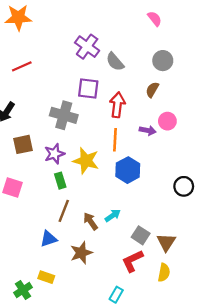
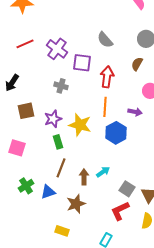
purple cross: (87, 47) -> (57, 49), moved
gray cross: (64, 115) -> (61, 86), size x0.6
purple arrow: (148, 130) -> (135, 112), moved
brown arrow: (91, 221) -> (84, 177), turned 35
yellow rectangle: (46, 277) -> (62, 231), moved
green cross: (23, 290) -> (26, 186), moved

